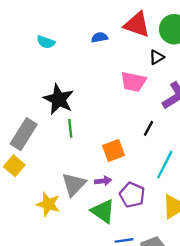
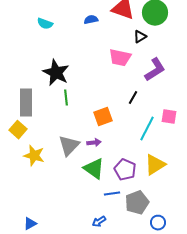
gray rectangle: (24, 134) -> (26, 103), turned -32
purple pentagon: (132, 195) -> (125, 170), moved
yellow star: (48, 204) -> (34, 156), moved

